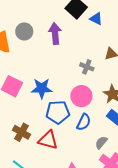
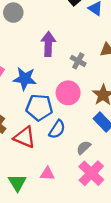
purple arrow: (55, 34) -> (48, 44), moved
blue semicircle: (84, 122) -> (57, 129), moved

